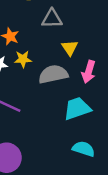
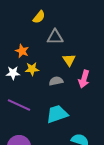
gray semicircle: (53, 74) -> (56, 81), size x0.6
cyan trapezoid: (77, 108) -> (57, 114), moved

